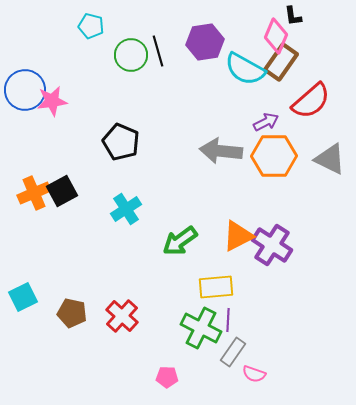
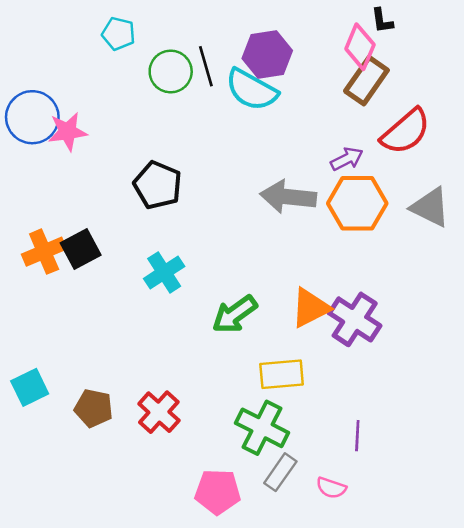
cyan semicircle: (245, 69) -> (252, 90), moved
purple line: (228, 320) -> (357, 436), moved
gray rectangle: (233, 352) -> (280, 472), moved
pink pentagon: (167, 377) -> (218, 492), size x1.6

